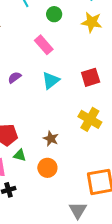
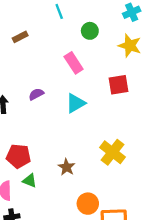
red square: (91, 77) -> (118, 85), moved
orange circle: (47, 168) -> (88, 204), moved

